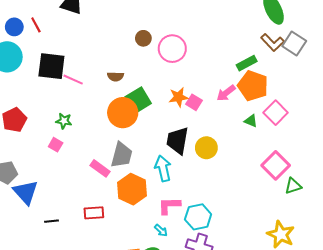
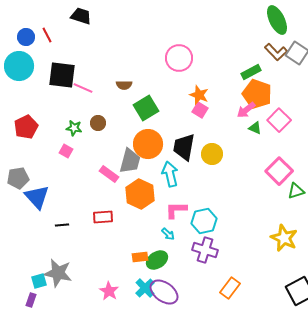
brown circle: (143, 38) -> (98, 123), moved
pink arrow: (226, 93) -> (246, 110), moved
orange star: (178, 97) -> (199, 95), moved, turned 30
orange circle: (123, 113) -> (148, 144), moved

